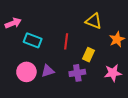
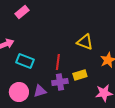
yellow rectangle: (88, 55) -> (80, 75), turned 48
purple cross: (77, 73) -> (60, 82), moved

